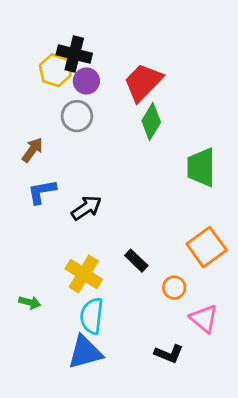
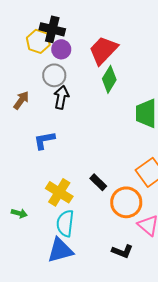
blue L-shape: (42, 192) -> (44, 140), moved
black arrow: (86, 208) -> (61, 97), moved, turned -45
orange circle: (174, 288) -> (126, 202), size x1.8

